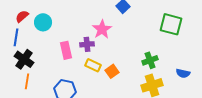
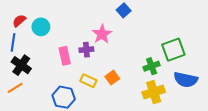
green square: (171, 24) -> (173, 50), moved, turned -35
yellow rectangle: (93, 65) -> (88, 81), moved
blue semicircle: (183, 73) -> (186, 80), size x1.6
orange line: (27, 81) -> (15, 88), moved, turned 49

